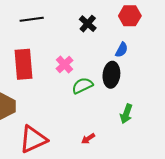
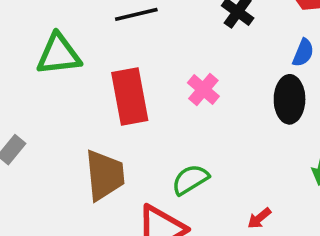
green semicircle: (82, 86) -> (190, 180), moved

